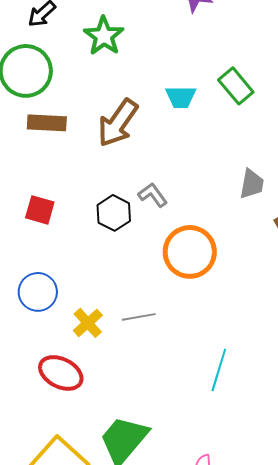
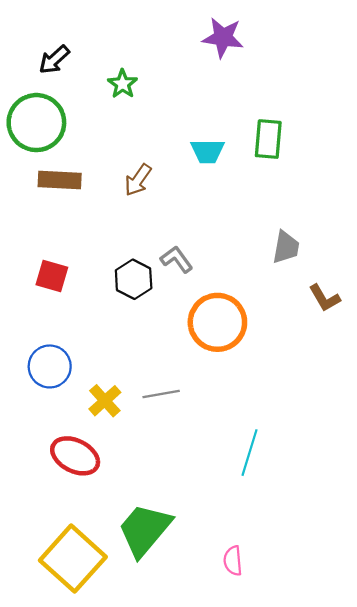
green star: (104, 36) -> (123, 84), size x0.7
green rectangle: (236, 86) -> (268, 139), turned 45
brown arrow: (118, 123) -> (138, 180), size x0.6

